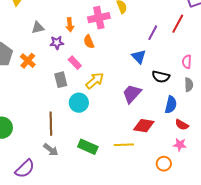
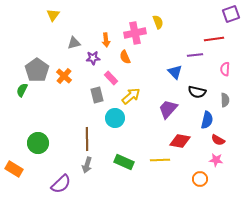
red line: (178, 24) -> (214, 39), turned 54
purple line: (153, 33) -> (195, 55), moved, turned 56
pink semicircle: (187, 62) -> (225, 69), moved
gray arrow: (51, 150) -> (87, 165), turned 70

